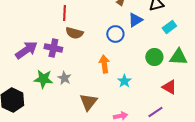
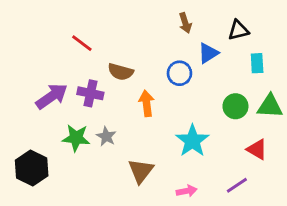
red line: (64, 13) -> (82, 43), moved, turned -56
cyan rectangle: (169, 27) -> (257, 63), turned -56
orange arrow: (104, 64) -> (146, 103), moved
cyan star: (124, 81) -> (192, 141), size x1.6

